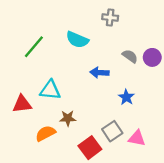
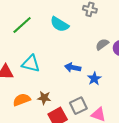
gray semicircle: (130, 56) -> (102, 44), turned -80
blue arrow: (99, 73) -> (73, 67), moved
brown star: (68, 118) -> (44, 98), moved

